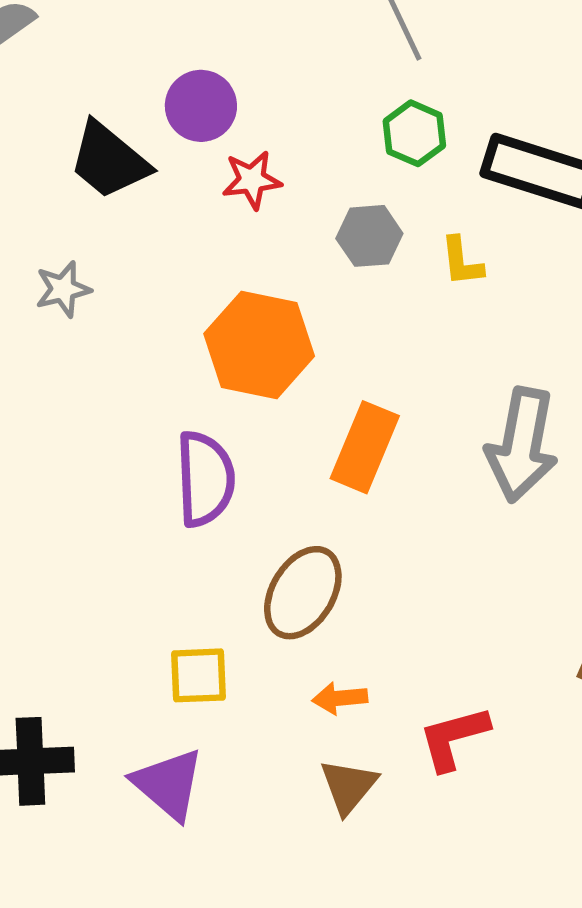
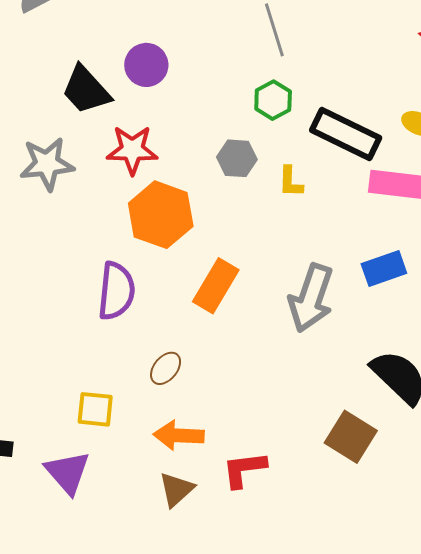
red star: (252, 180) -> (132, 150), moved, size x1.4
gray star: (63, 289) -> (47, 164), size x1.6
brown ellipse: (303, 593) -> (166, 368), size x0.6
orange arrow: (340, 698) -> (179, 435), size x1.5

